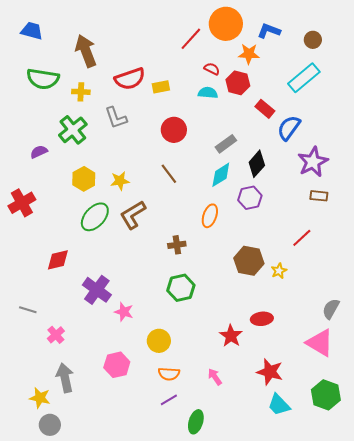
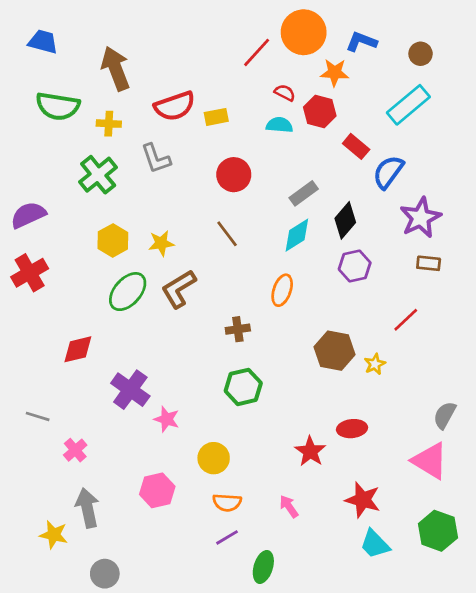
purple semicircle: (39, 152) -> (28, 215), moved, size x1.5
purple hexagon: (250, 198) -> (355, 266), moved
gray circle: (50, 425) -> (105, 574), moved

